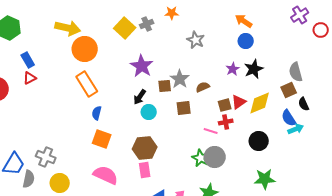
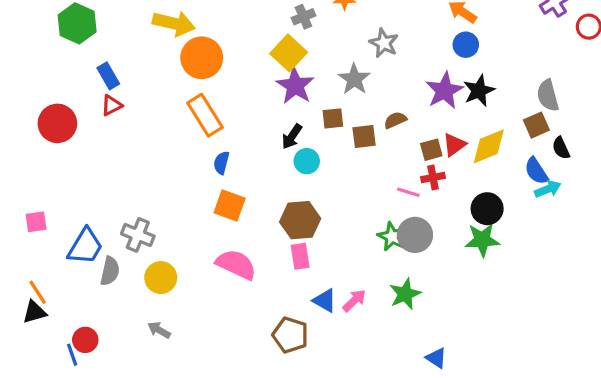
yellow square: (125, 28) -> (289, 53), moved
purple star: (233, 69) -> (444, 91), size x1.6
gray star: (180, 79) -> (354, 79), moved
brown square: (184, 108) -> (364, 137), moved
green star: (265, 179) -> (482, 240), moved

